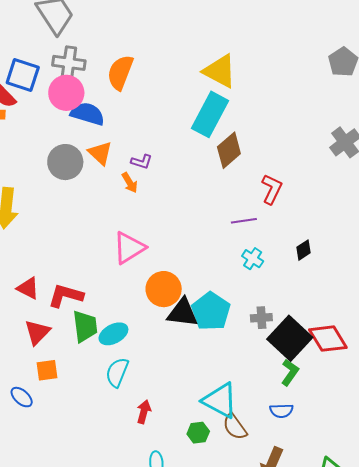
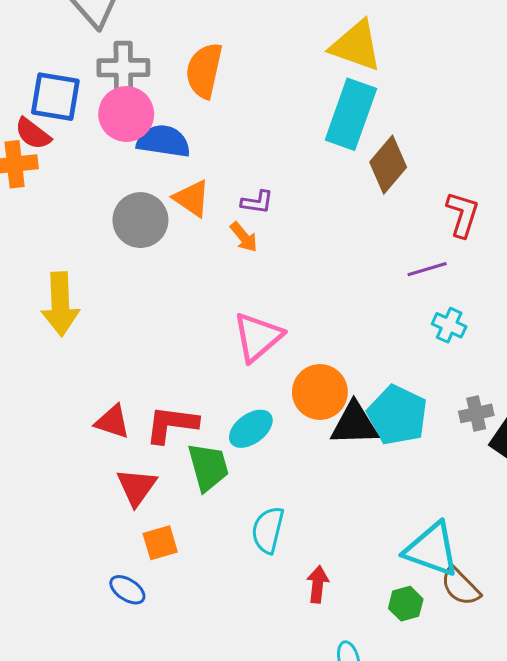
cyan ellipse: (113, 334) -> (251, 429), moved

